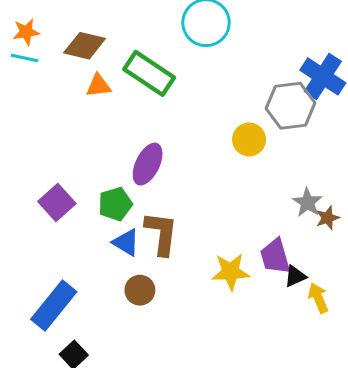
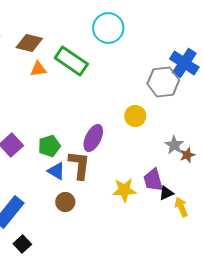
yellow circle: (249, 139) -> (135, 116), moved
purple ellipse: (148, 164) -> (93, 138), moved

